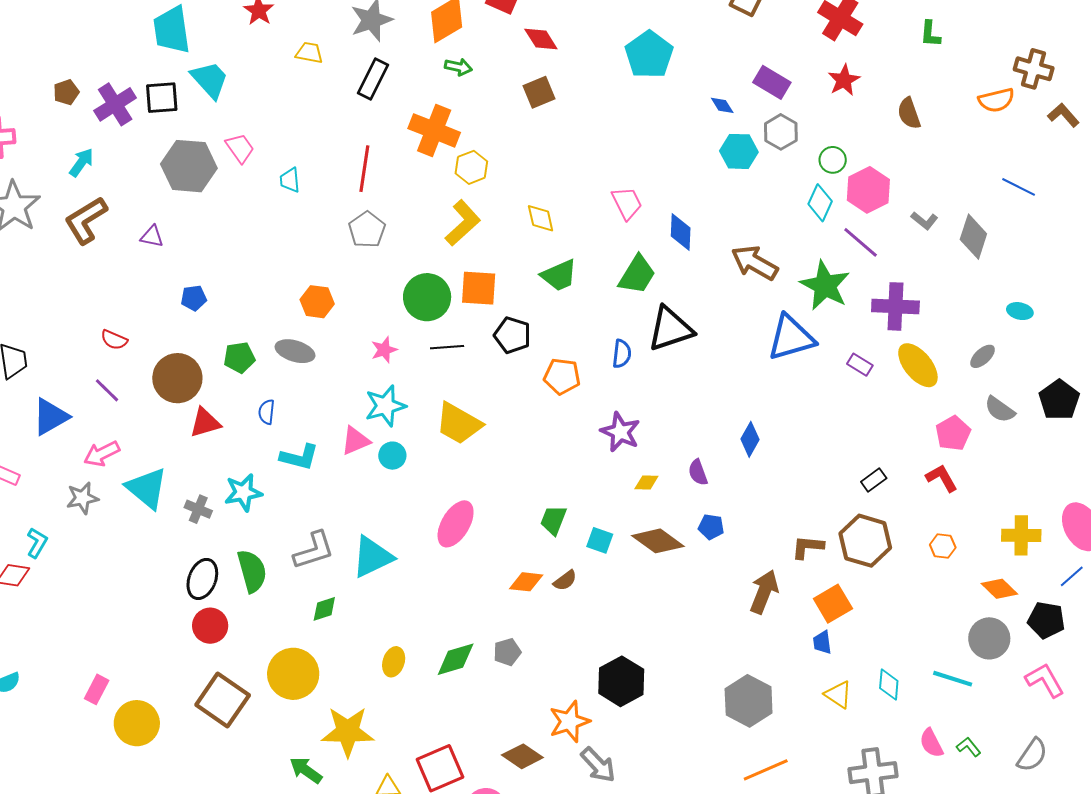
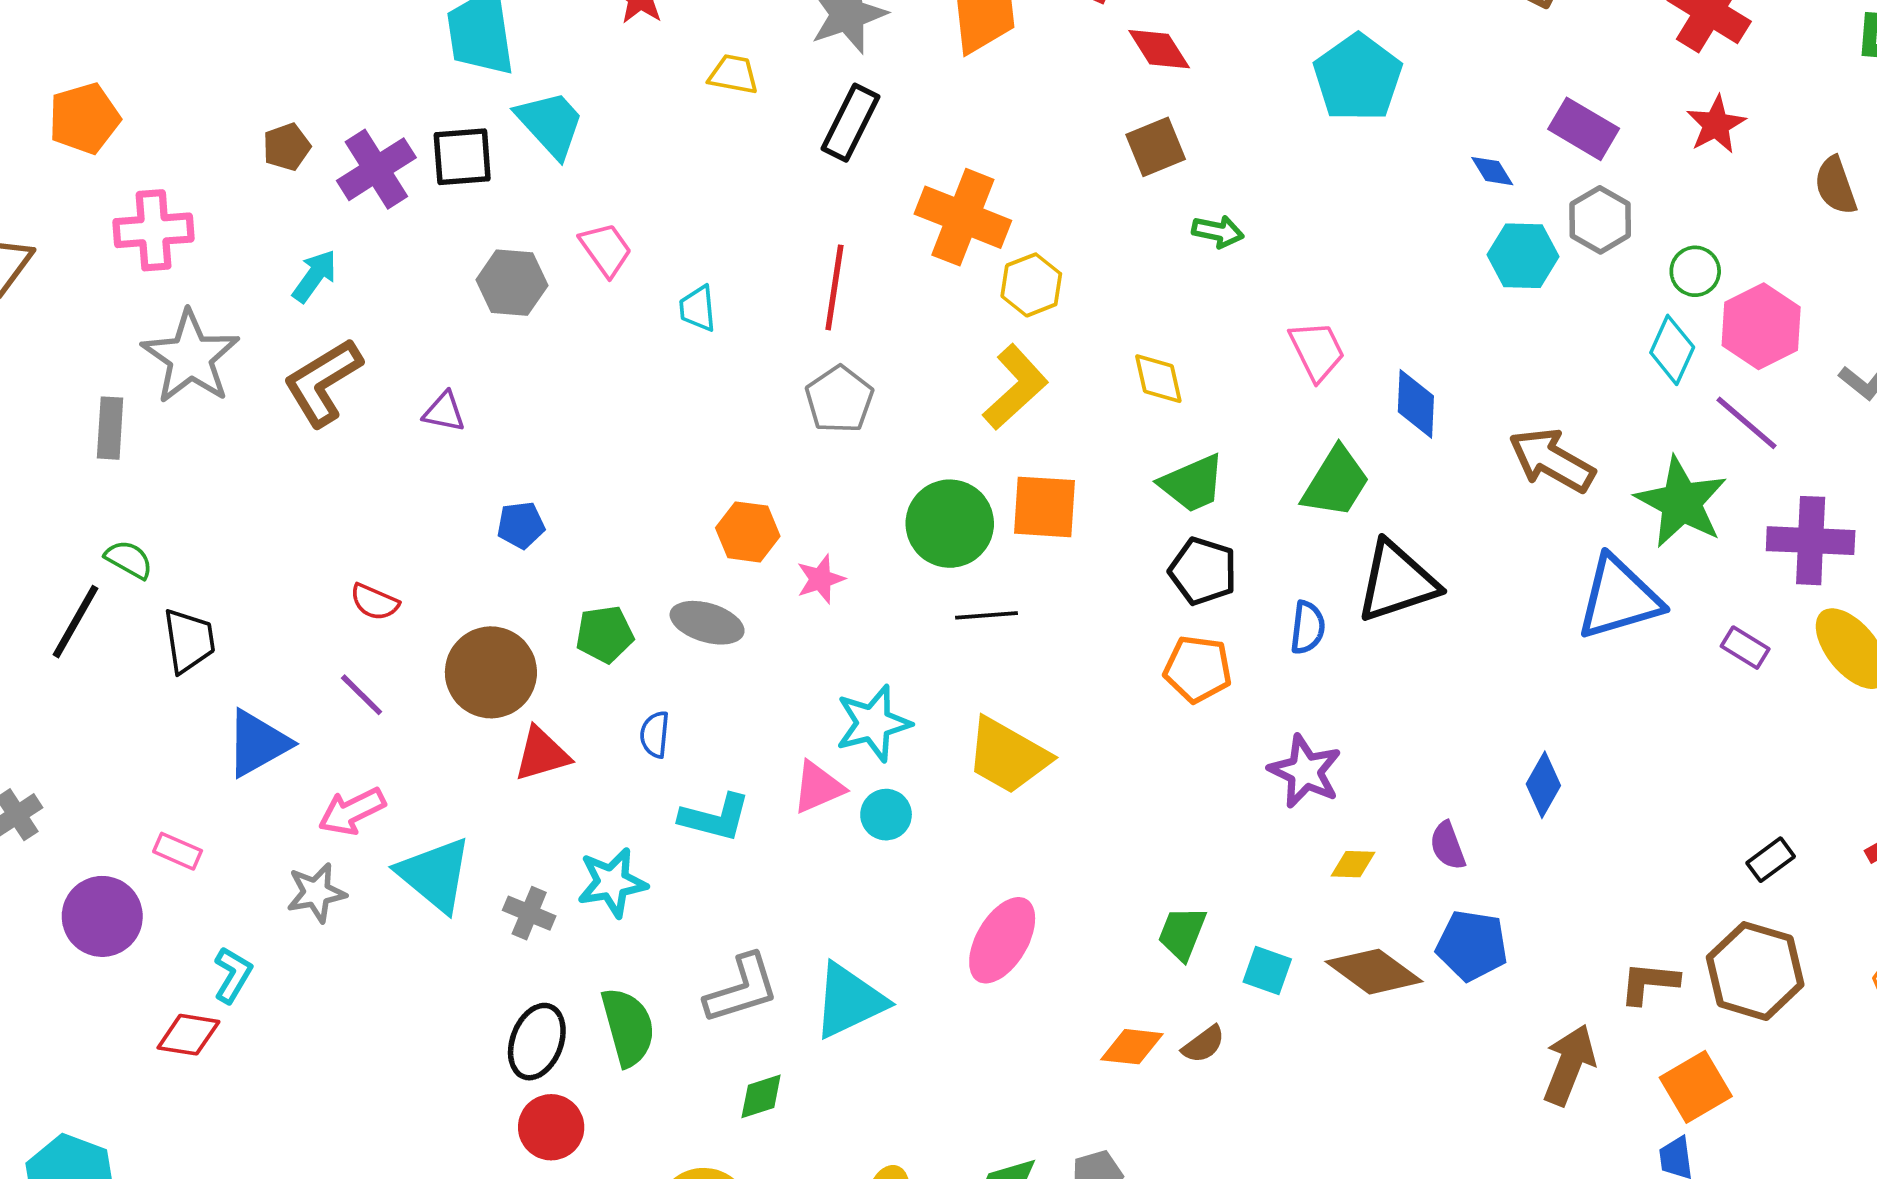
green arrow: (458, 67) -> (1218, 232), moved
gray hexagon: (189, 166) -> (512, 283), size x0.7
black pentagon: (512, 335) -> (1203, 571), moved
pink star: (384, 350) -> (820, 579), moved
blue pentagon: (711, 527) -> (1472, 945), size x1.5

